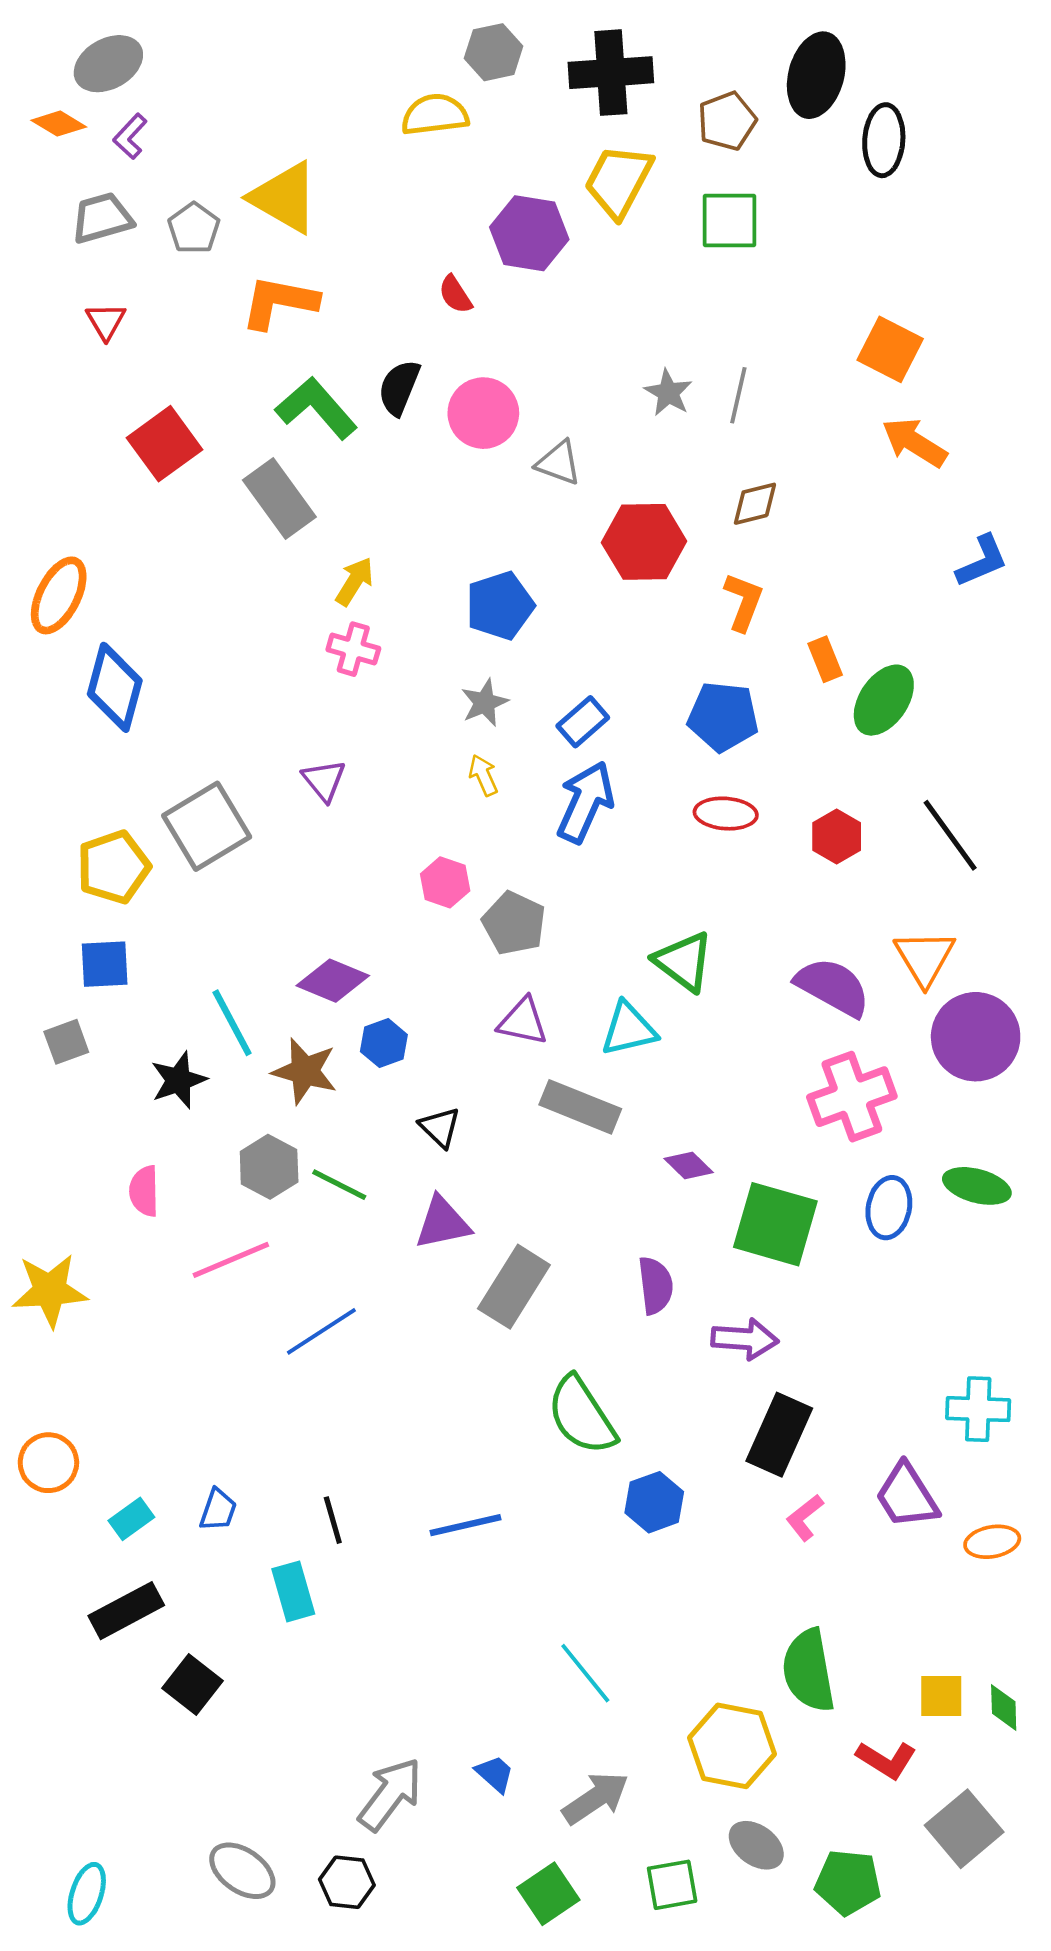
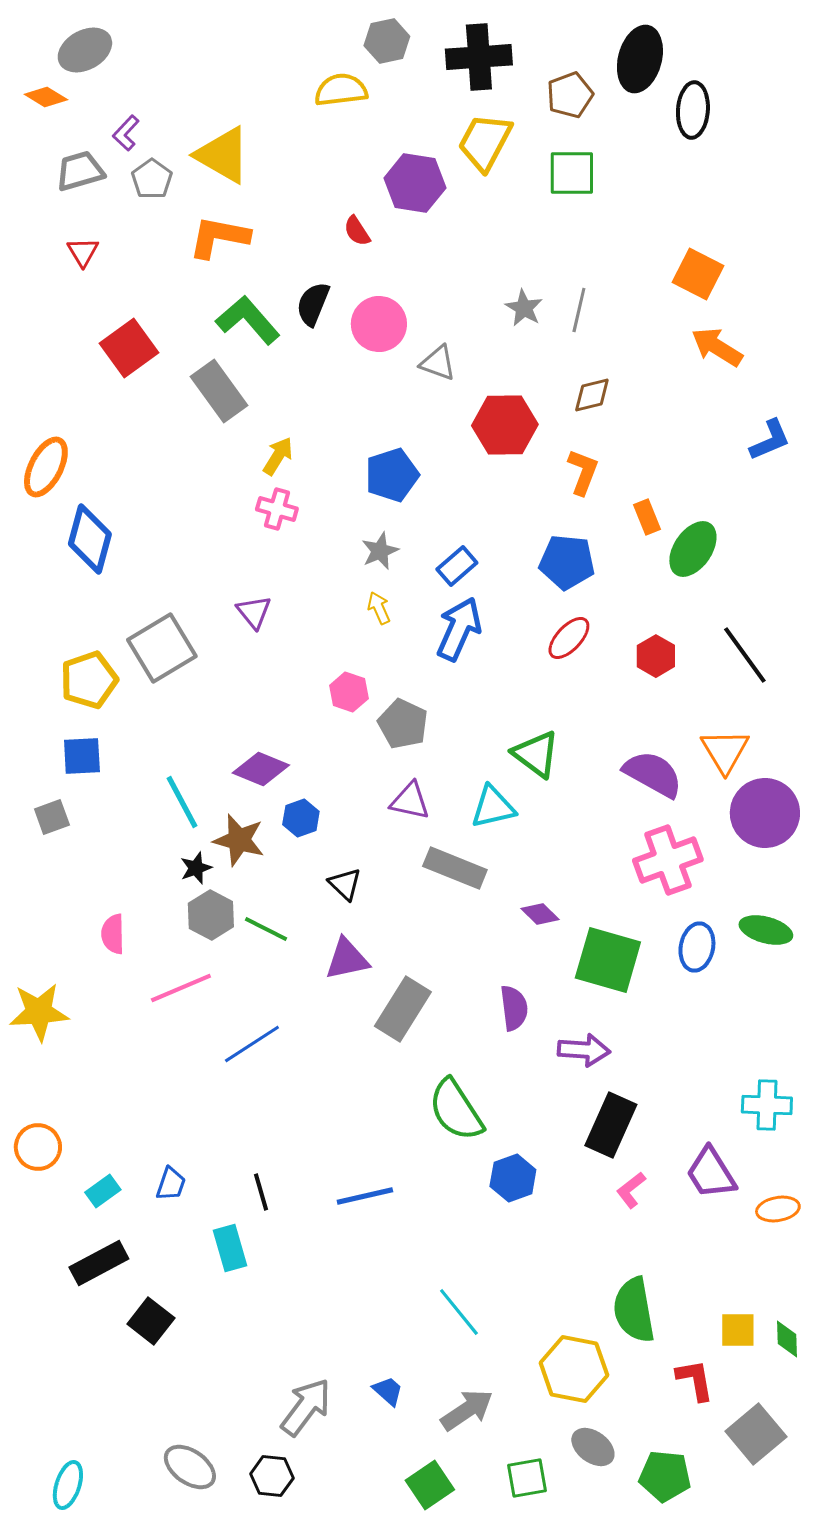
purple L-shape: (130, 136) -> (126, 133), moved
red ellipse: (726, 814) -> (569, 638), turned -51
black star: (179, 1080) -> (196, 868), moved, size x0.7
red L-shape: (886, 1760) -> (695, 1380), turned -132

